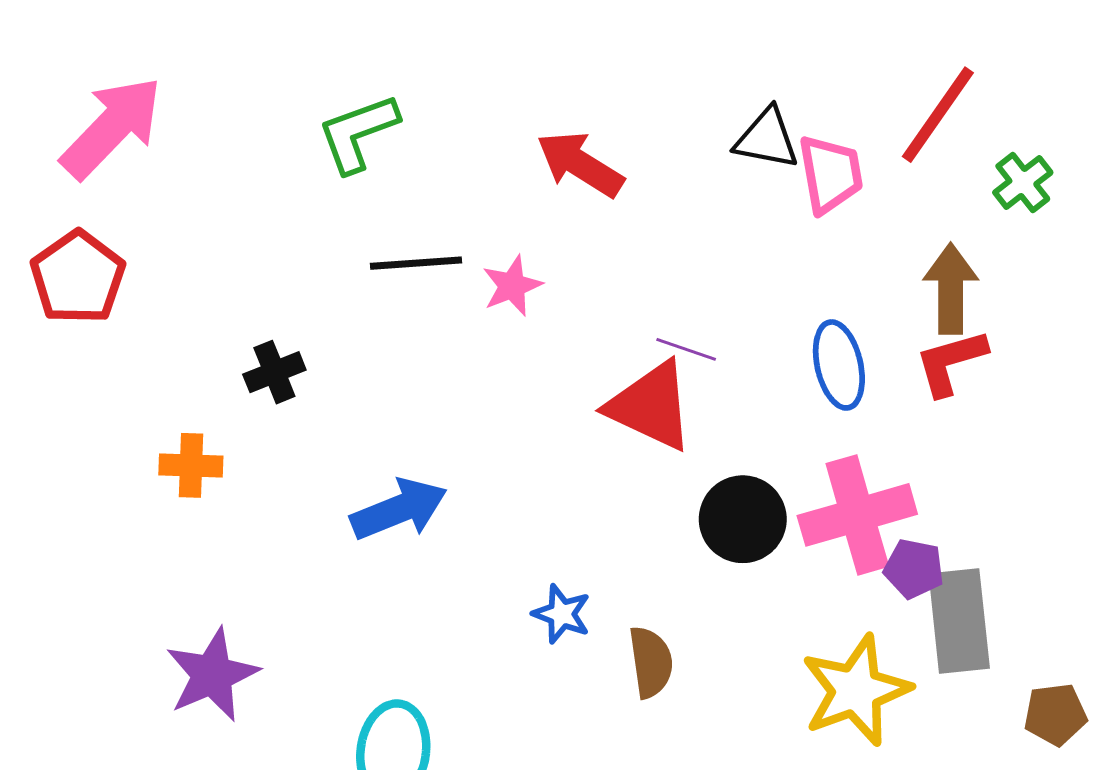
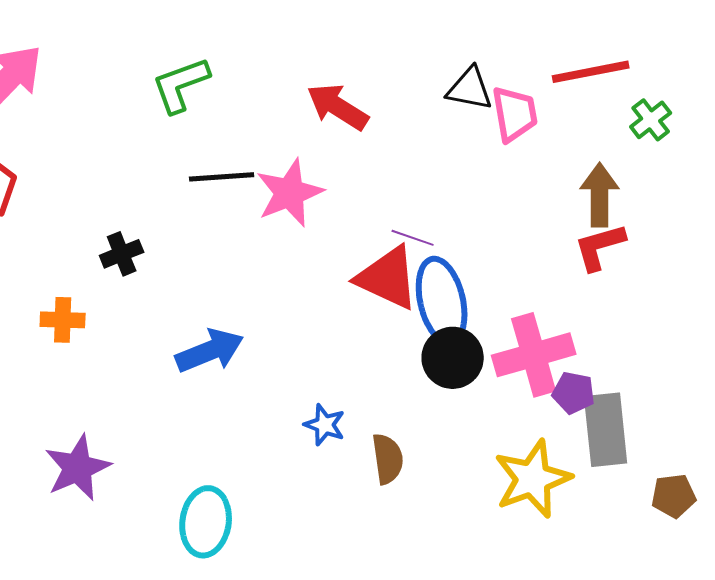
red line: (938, 115) -> (591, 72), turned 44
pink star: (512, 286) -> (290, 193), size x1.6
blue ellipse: (839, 365) -> (442, 301), moved, size x1.4

